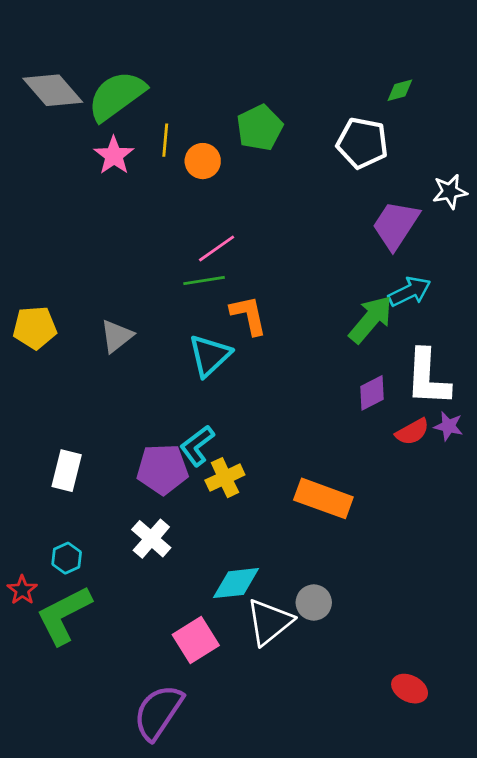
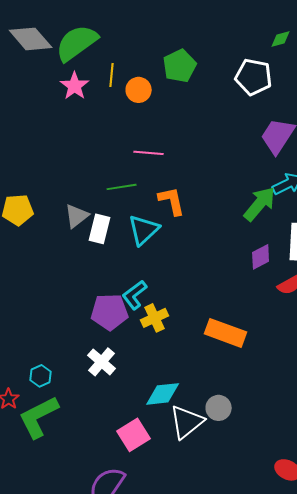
pink line: (217, 248) -> (149, 153), turned 40
green line: (204, 280) -> (122, 187), moved
white rectangle: (67, 471) -> (100, 229), moved

